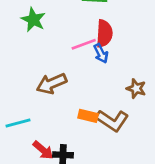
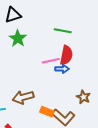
blue arrow: (101, 53) -> (62, 69), turned -72
brown arrow: (52, 84) -> (23, 97), moved

